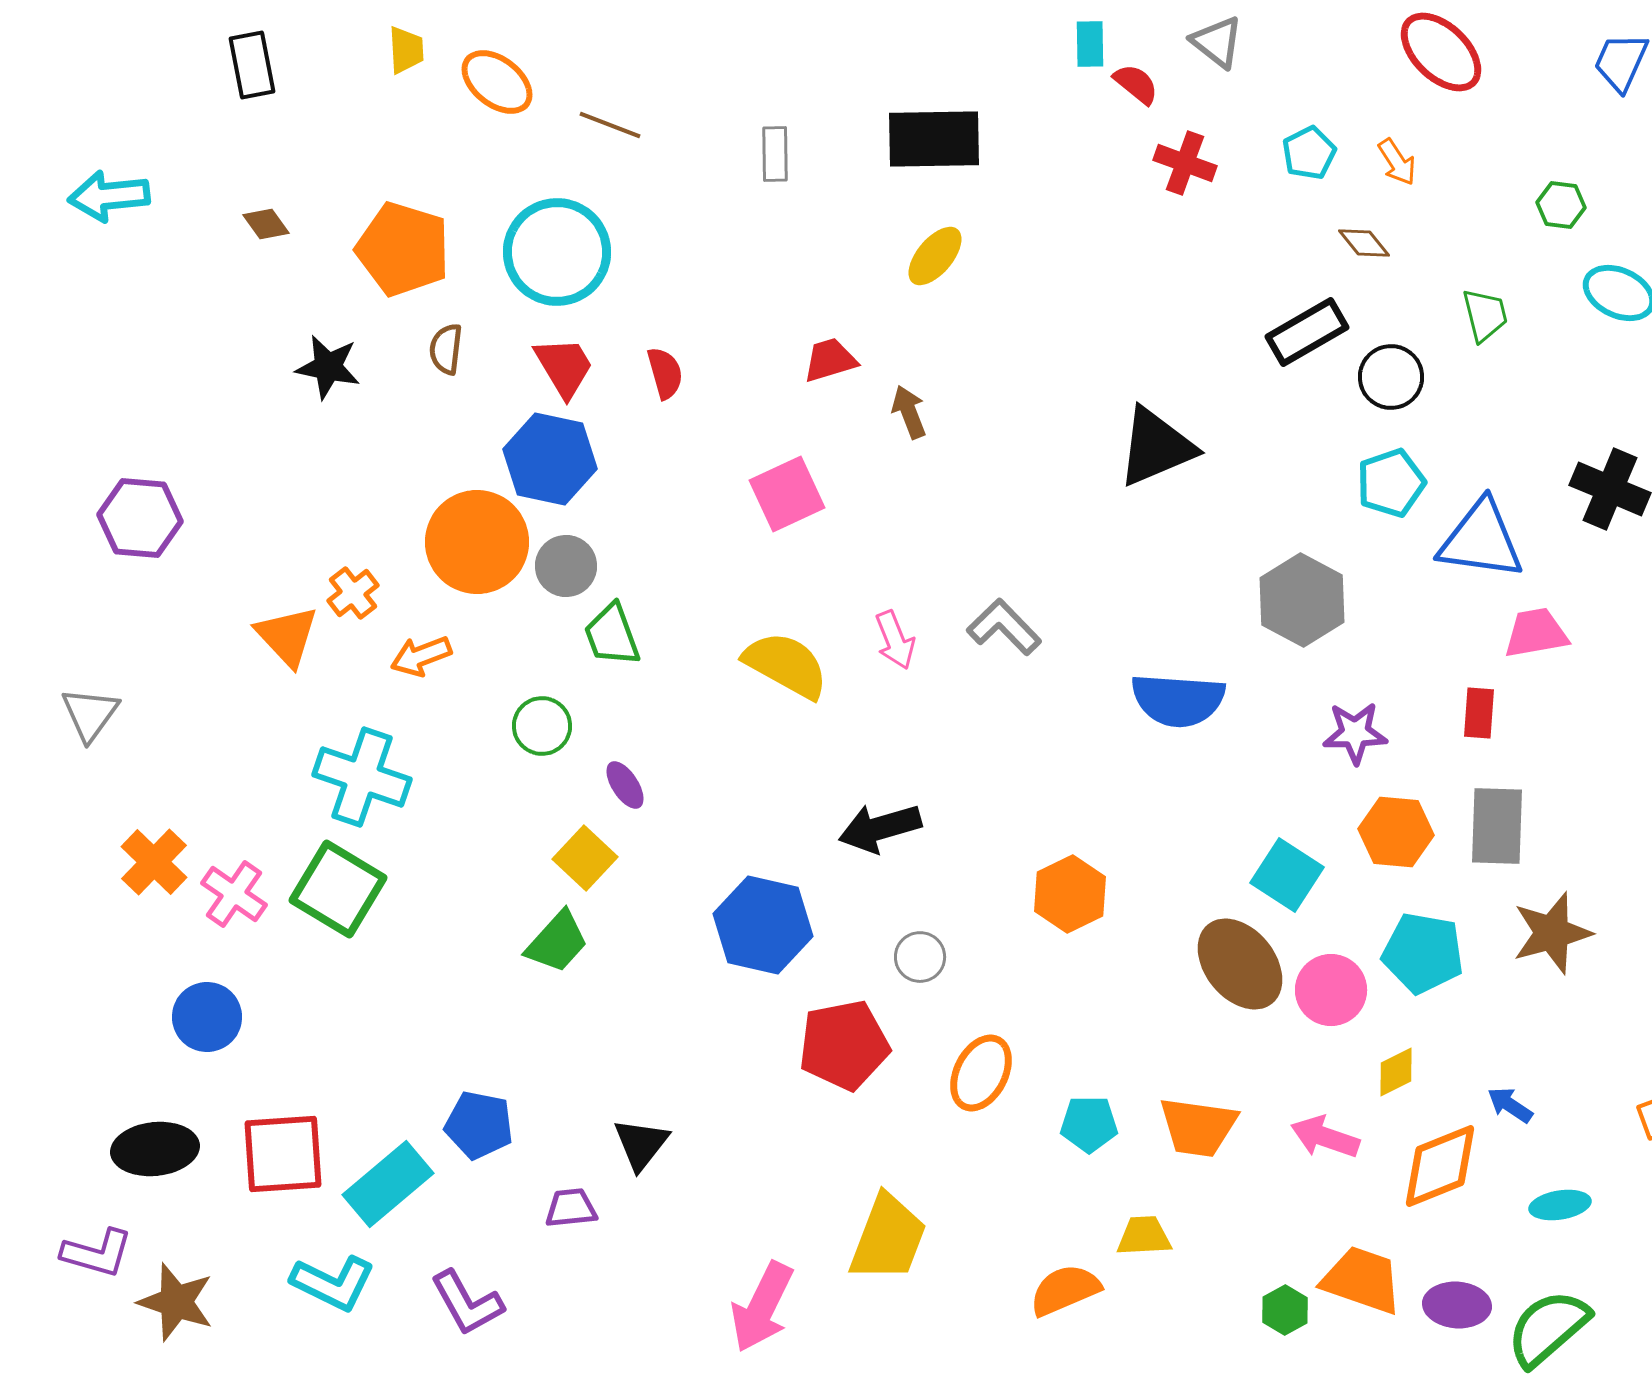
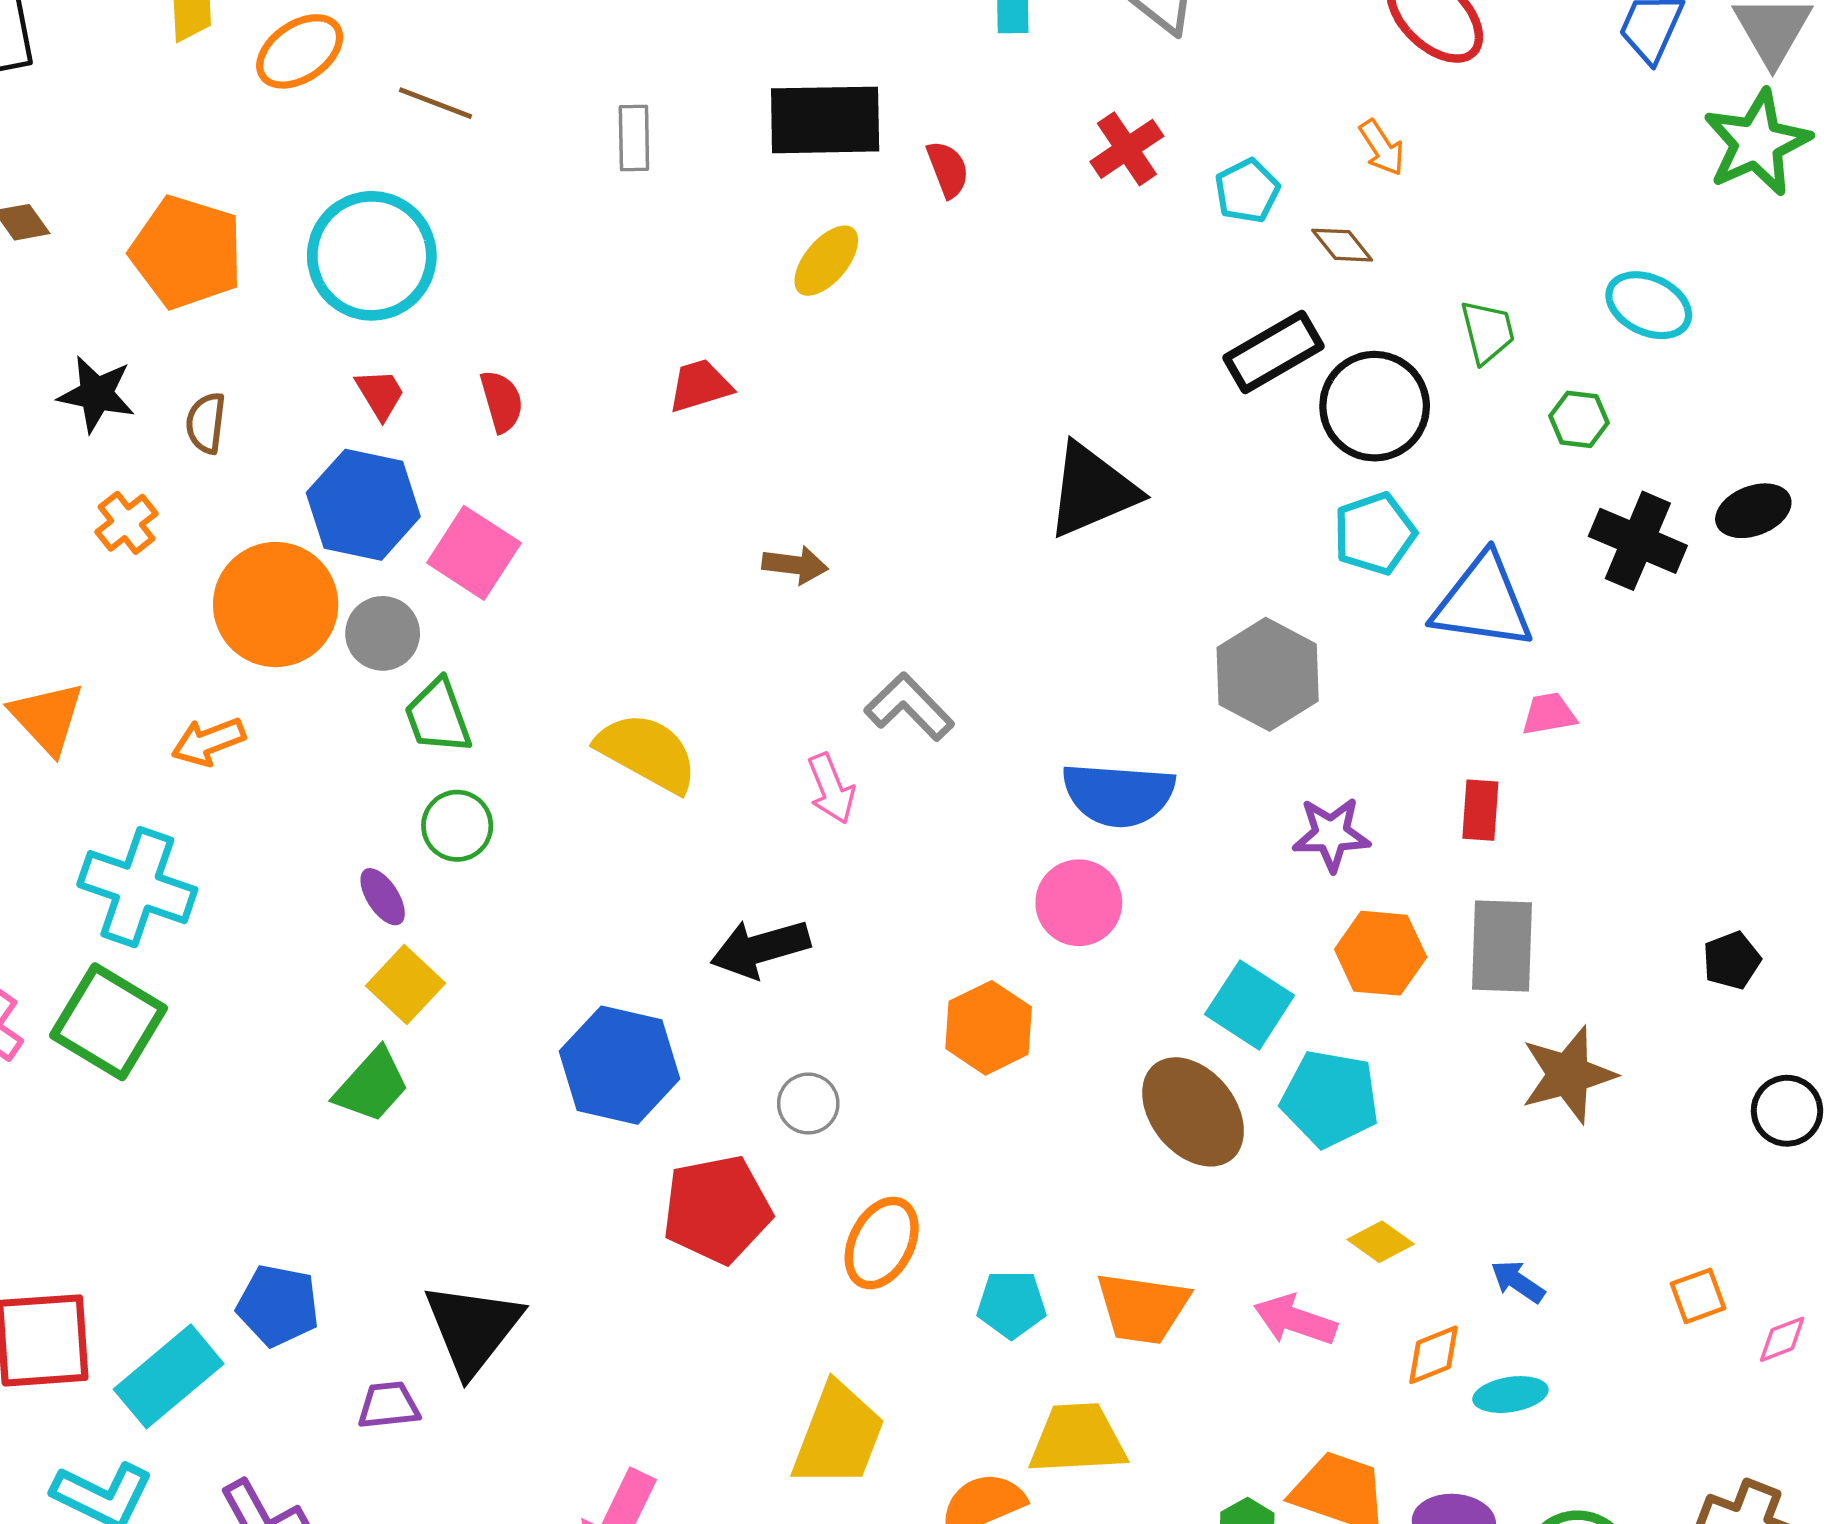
orange ellipse: (497, 82) -> (300, 51), turned -72
red semicircle: (1136, 84) -> (948, 169), moved, turned 30
cyan pentagon: (1309, 153) -> (1247, 191), moved
red cross: (1185, 163) -> (1127, 149), turned 36
green hexagon: (1561, 205) -> (1579, 419), moved
brown semicircle: (446, 349) -> (206, 423), moved
red trapezoid: (564, 367) -> (380, 394), size x0.7
black circle: (1391, 377) -> (1375, 406), size x1.4
brown arrow: (909, 412) -> (795, 565), moved, turned 118
pink square: (787, 494) -> (474, 553), moved, turned -32
orange cross: (353, 593) -> (126, 523), moved
pink trapezoid: (1536, 633) -> (1549, 714), size x0.7
pink arrow: (895, 640) -> (831, 789), moved
green circle: (542, 726) -> (457, 826), moved
purple ellipse: (625, 785) -> (383, 897), moved
cyan pentagon: (1423, 953) -> (1330, 1099), moved
pink circle: (1331, 990) -> (1079, 903), moved
yellow diamond: (1396, 1072) -> (1381, 1242), turned 62
black triangle: (641, 1144) -> (473, 1328), size x1.5
orange diamond: (1440, 1166) -> (1433, 1355), size x0.6
cyan ellipse: (1560, 1205) -> (1510, 1395), moved
yellow trapezoid: (1144, 1236) -> (1078, 1439), size x1.5
yellow trapezoid: (888, 1238) -> (838, 1435), moved

